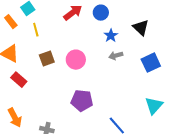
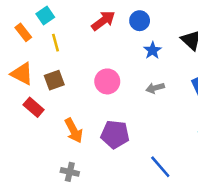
gray arrow: (116, 56) -> (155, 88), moved
brown square: (47, 59) -> (54, 80), moved
orange arrow: (15, 118) -> (74, 131), moved

